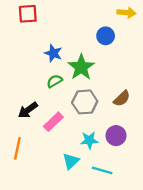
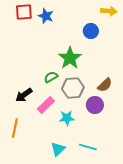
blue star: (53, 53) -> (46, 16), moved
green semicircle: (55, 81) -> (51, 77), moved
purple circle: (116, 136) -> (95, 105), moved
cyan star: (89, 140) -> (67, 118), moved
cyan triangle: (71, 161) -> (58, 149), moved

